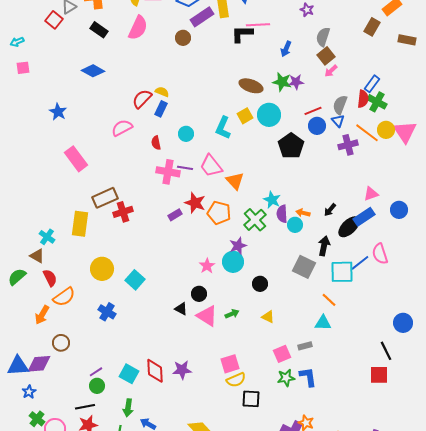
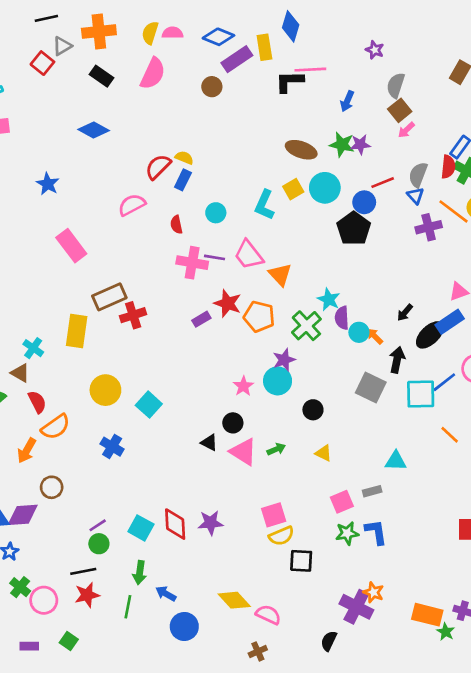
blue circle: (317, 126) -> (364, 202), moved
orange arrow: (303, 213) -> (375, 336), moved, turned 32
orange line: (329, 300) -> (450, 435), moved

